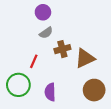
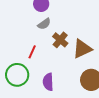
brown cross: (62, 49) -> (60, 40), turned -35

